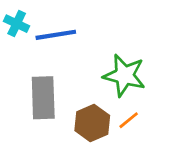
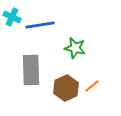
green star: (124, 75) -> (75, 48), moved, size x0.7

